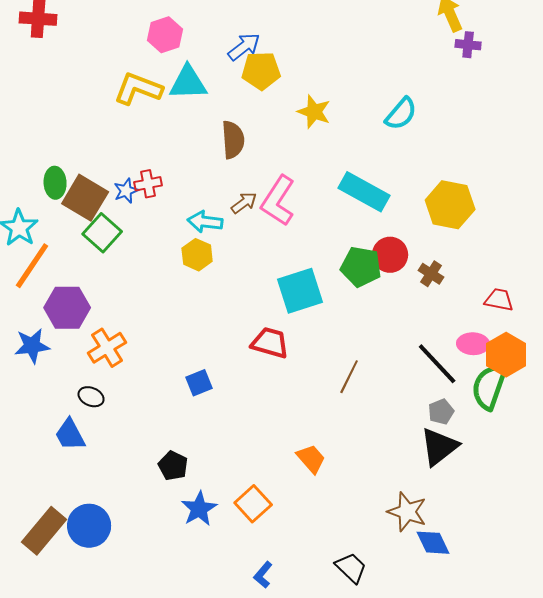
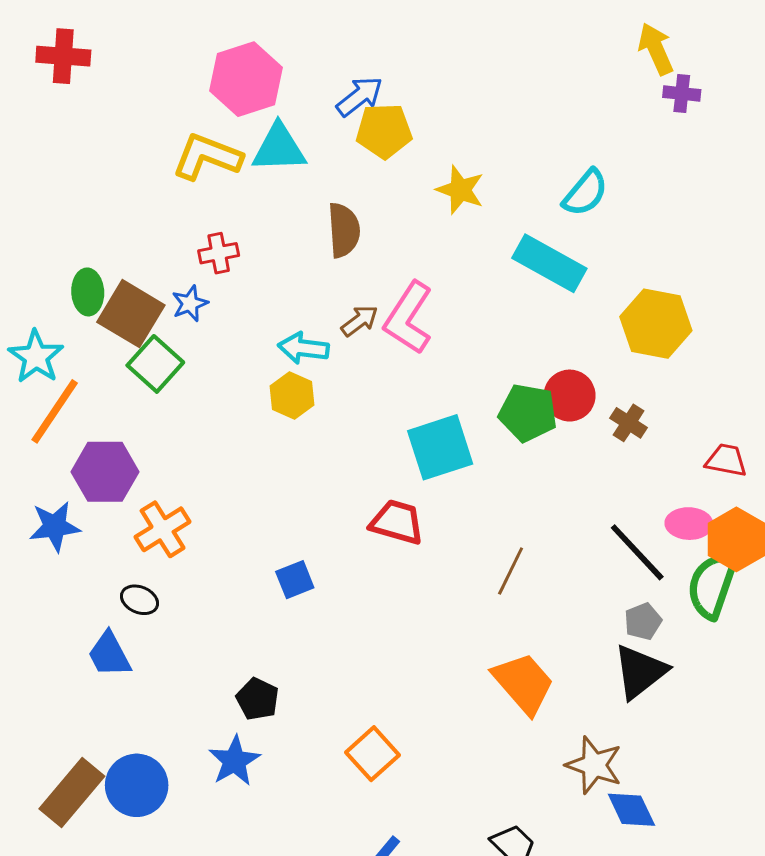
pink hexagon: (165, 35) -> (246, 79), size x1.4
red cross: (148, 184) -> (219, 253), moved
cyan rectangle: (364, 192) -> (549, 263), moved
orange trapezoid: (311, 459) -> (524, 683), moved, size x1.5
blue star: (199, 509) -> (234, 761), moved

